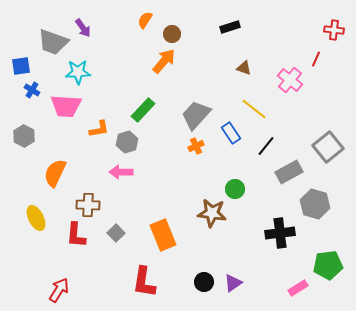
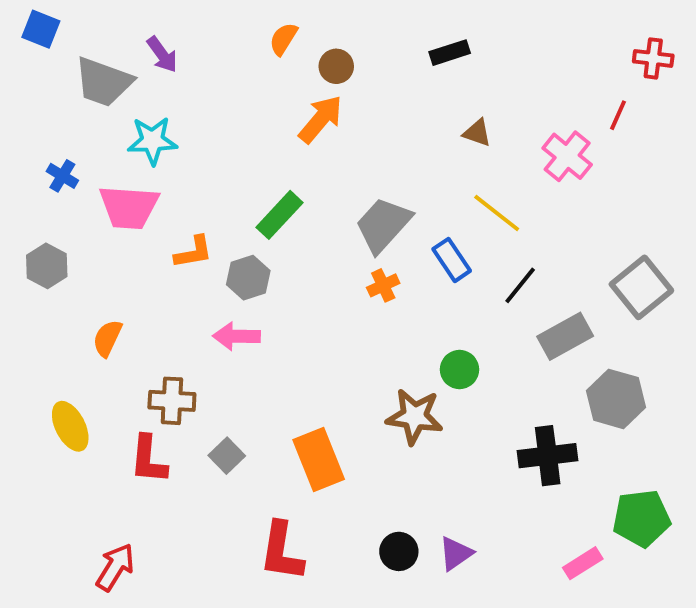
blue square: (21, 66) -> (41, 29), moved, turned 30
orange semicircle: (55, 173) -> (107, 338), size x0.7

